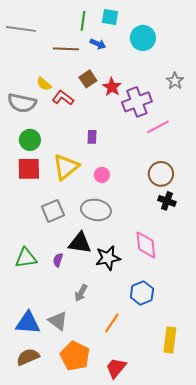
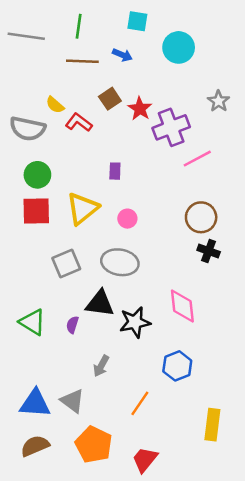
green line: (83, 21) -> (79, 26), moved
green triangle: (26, 258) -> (32, 322), turned 40

